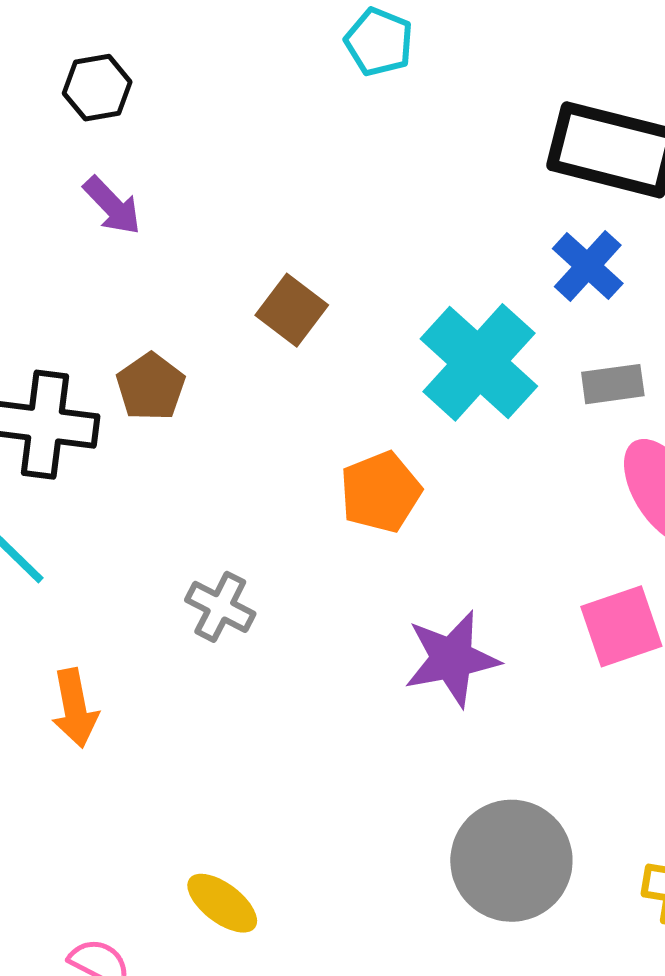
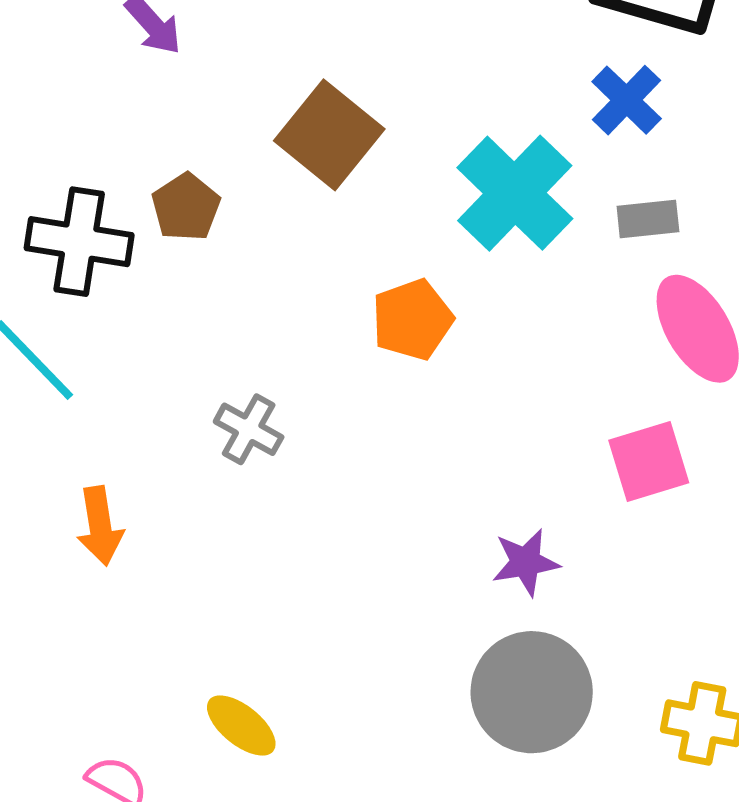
brown square: (292, 310) -> (329, 135), size x1.5
purple star: (452, 659) -> (526, 562), moved, size x0.7

